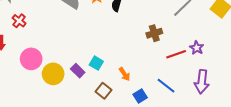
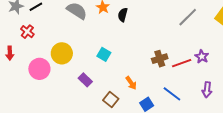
brown cross: (154, 33) -> (160, 59), moved
cyan square: (96, 63) -> (104, 54), moved
yellow circle: (53, 74) -> (62, 53), moved
purple arrow: (202, 82) -> (207, 90), size x0.7

